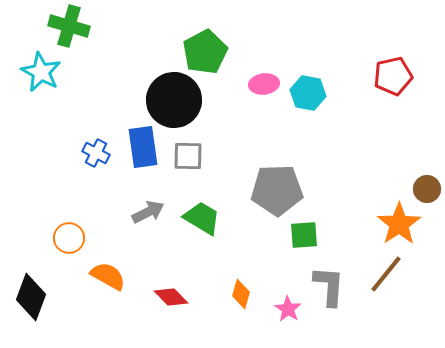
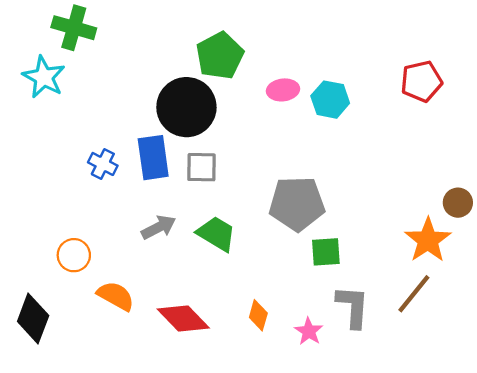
red diamond: (171, 297) -> (183, 318), size x1.4

